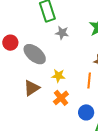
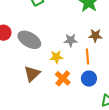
gray star: (62, 33) -> (71, 40), moved
blue circle: (86, 112) -> (89, 79), moved

